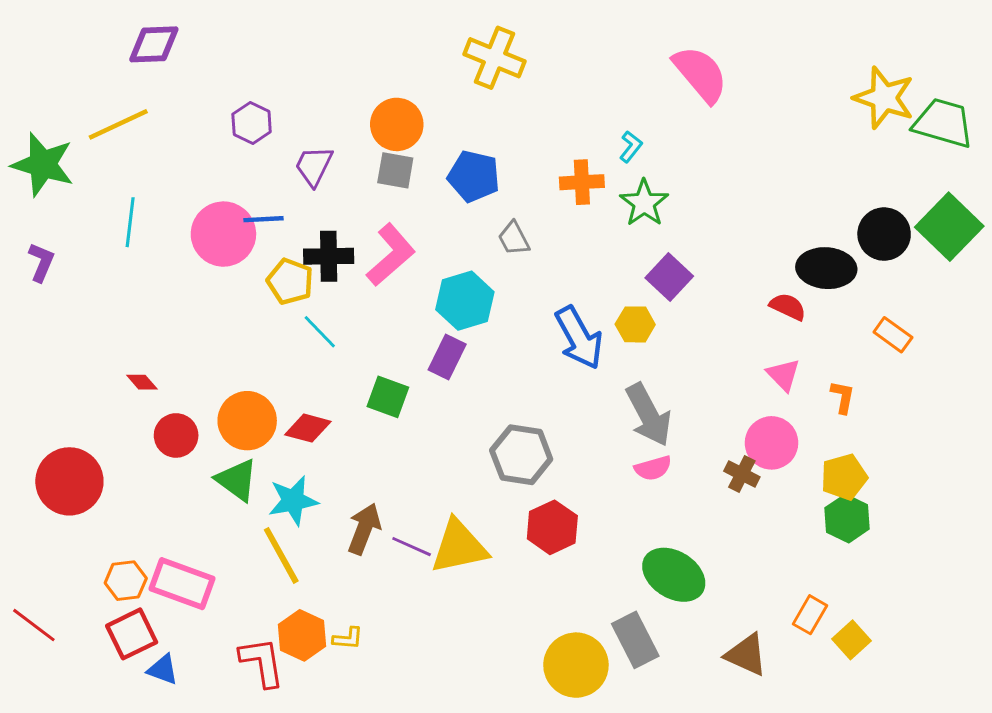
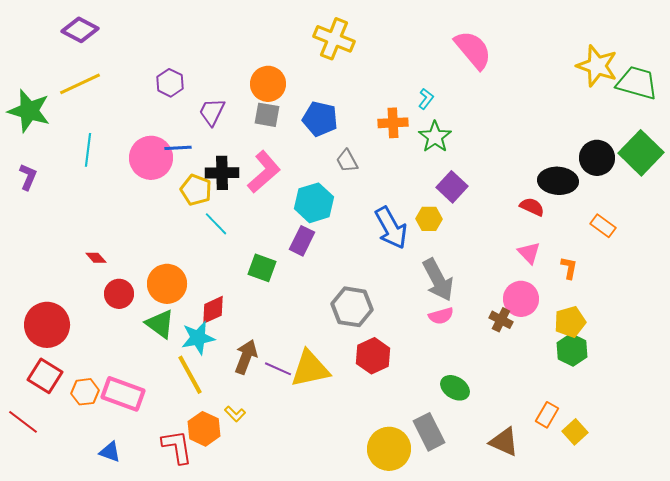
purple diamond: (154, 44) -> (80, 30), moved, turned 30
red diamond: (308, 428) -> (213, 310), moved, turned -40
green ellipse: (674, 575) -> (455, 388), size x0.7
red square: (132, 634) -> (45, 376), moved, turned -32
yellow L-shape: (348, 638) -> (235, 414), moved, turned 40

